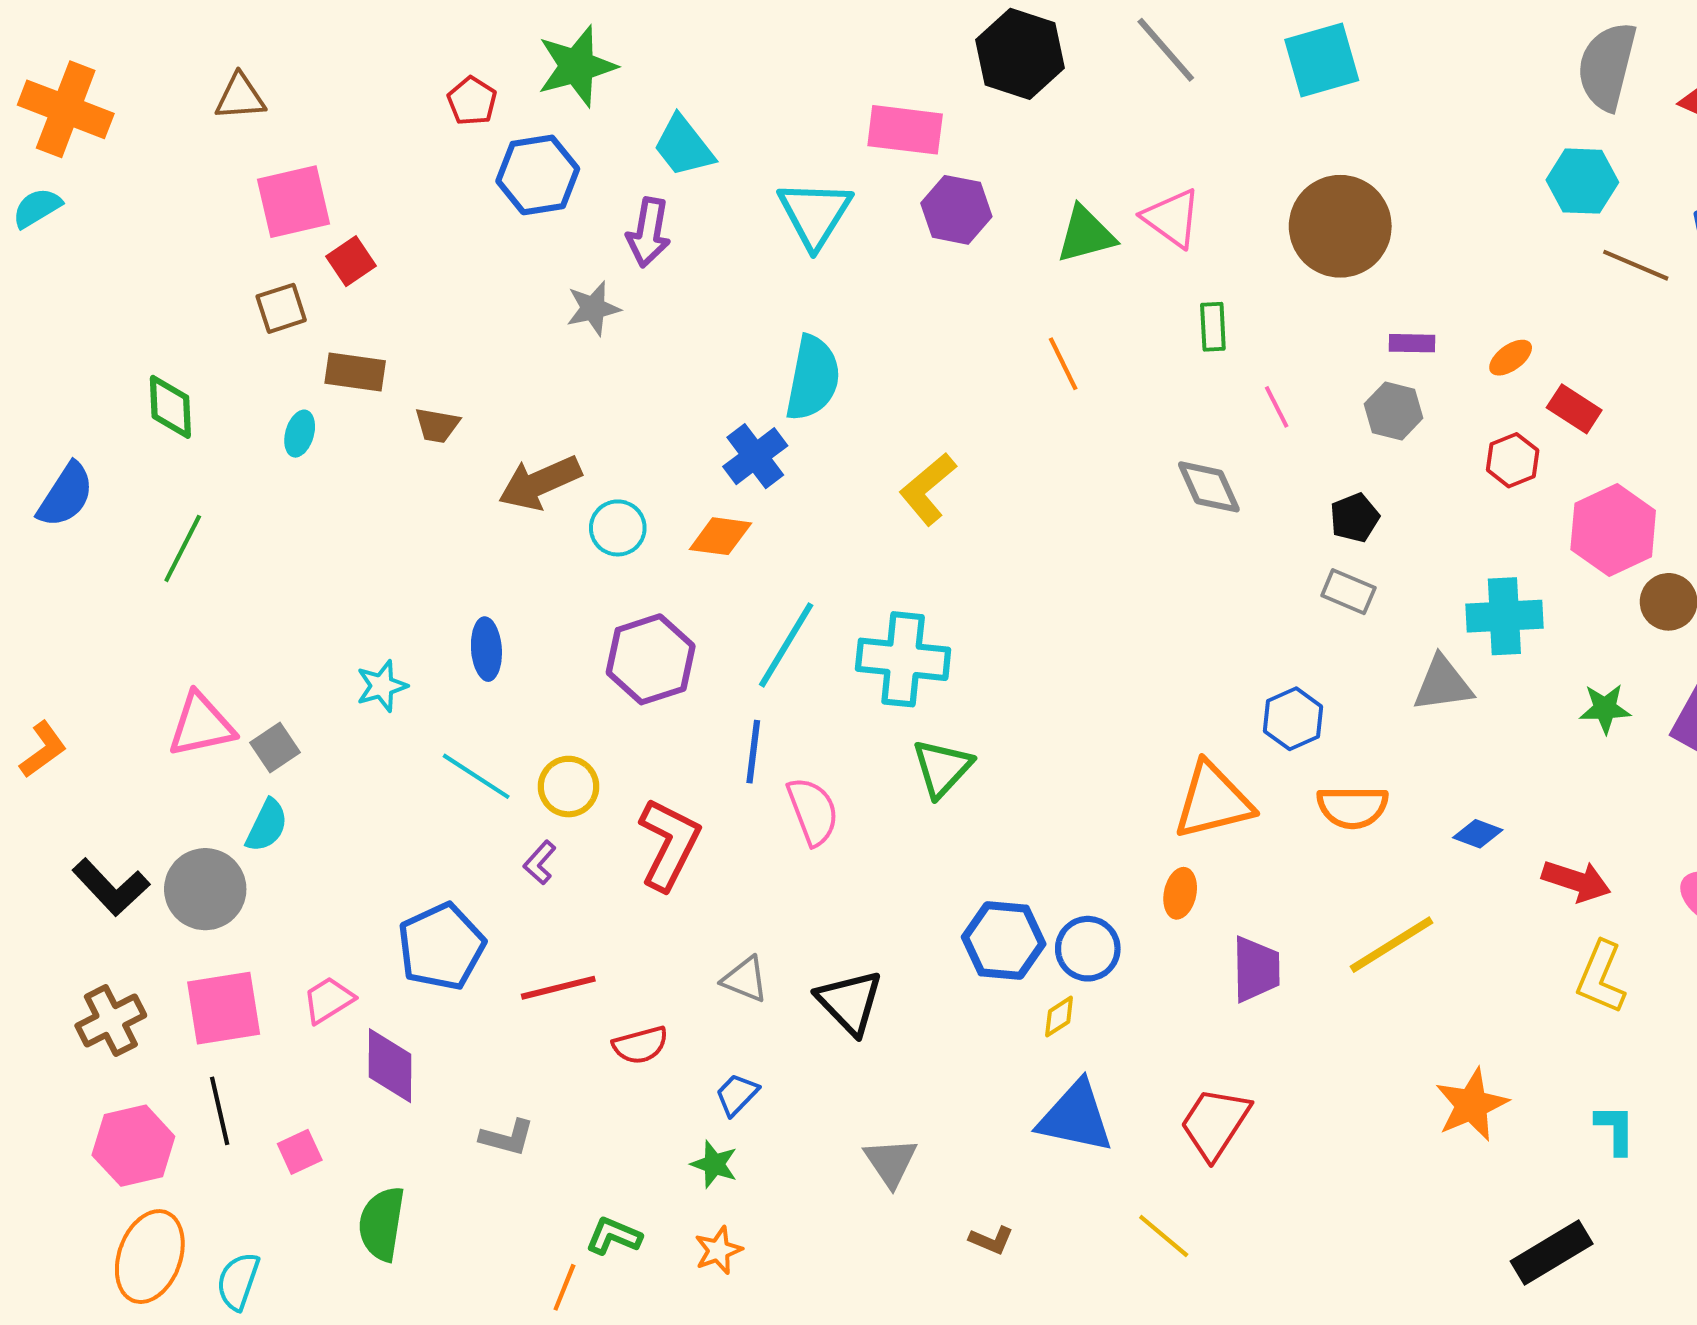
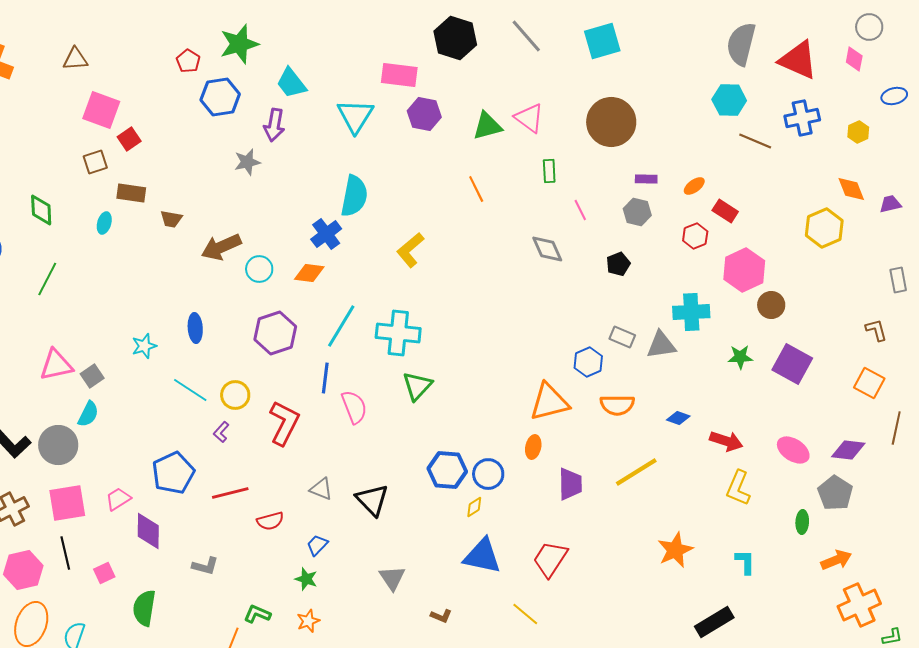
pink square: (293, 202) -> (101, 110), turned 33
gray rectangle: (1348, 592) -> (622, 337), moved

